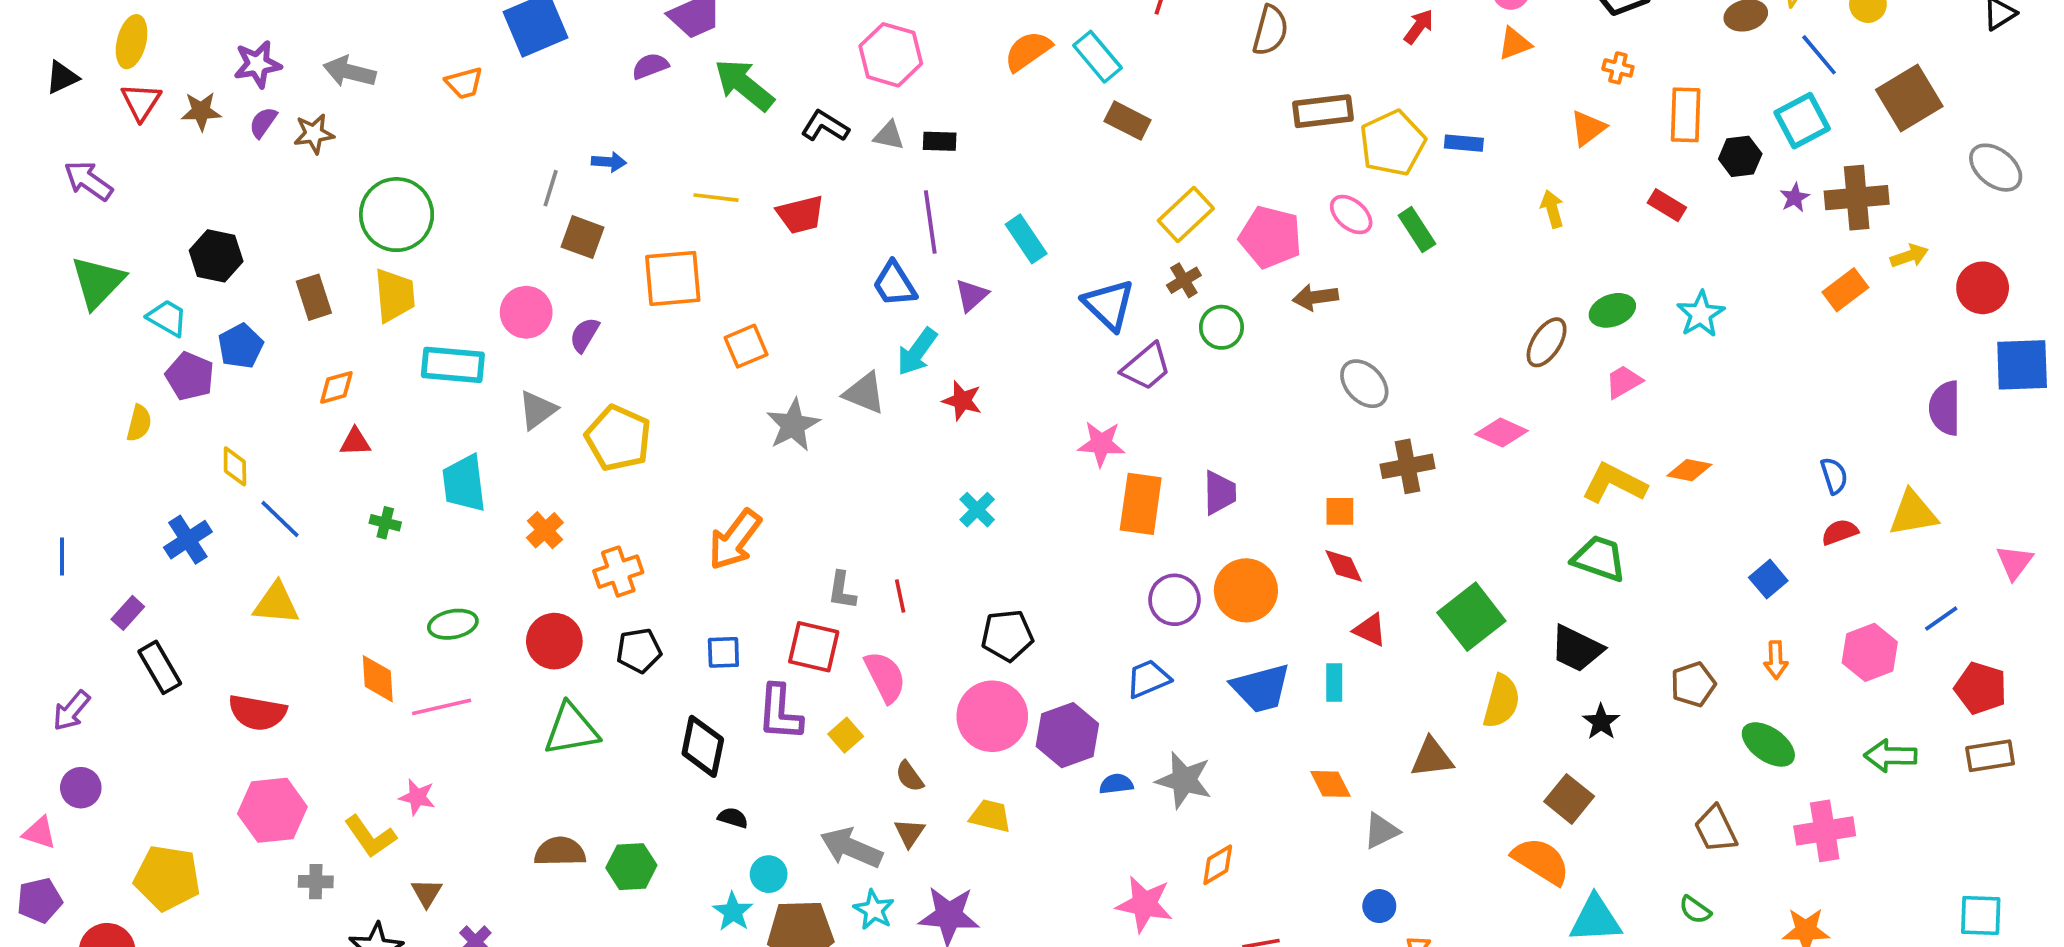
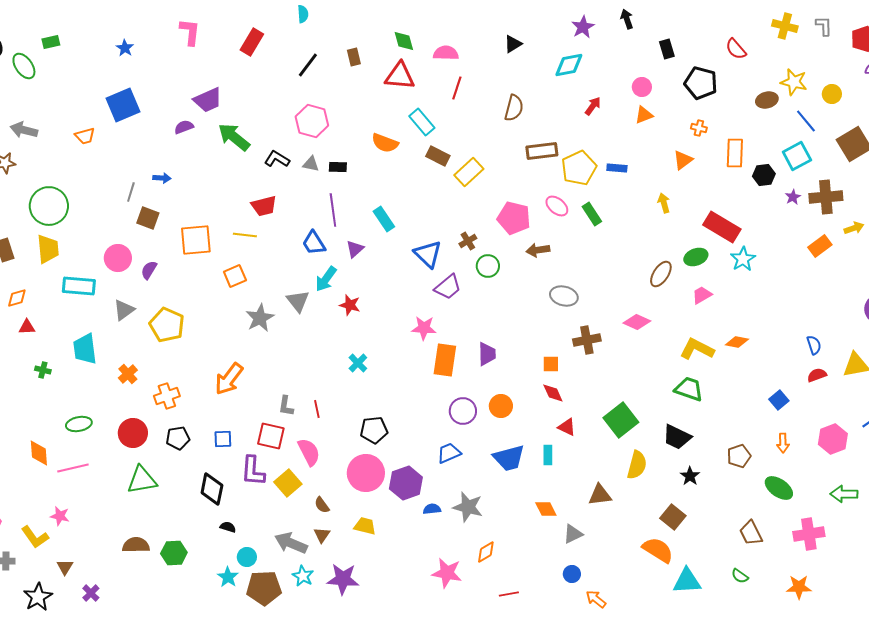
orange semicircle: (1028, 51) -> (385, 143), moved, turned -124
yellow line: (716, 198) -> (245, 235), moved
red rectangle: (1667, 205) -> (722, 227), moved, size x1.8
yellow rectangle: (1186, 215) -> (469, 172), moved
gray ellipse: (1364, 384) -> (564, 296), turned -32
gray triangle: (864, 393) -> (298, 301), turned 30
orange circle: (1246, 590) -> (501, 406), size x0.7
yellow square: (846, 735) -> (288, 483), size x1.5

